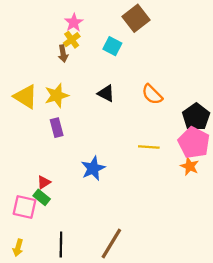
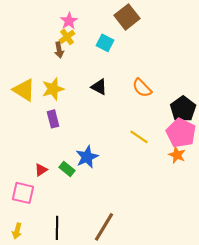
yellow line: (149, 147) -> (139, 137), turned 30
green rectangle: (42, 197) -> (67, 169), moved

